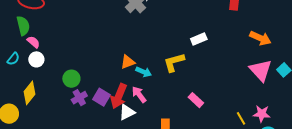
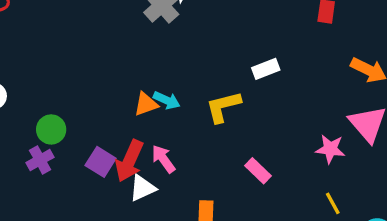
cyan arrow: (144, 72) -> (167, 100), moved
purple cross: (79, 98) -> (40, 160), moved
pink star: (262, 114) -> (330, 149), moved

